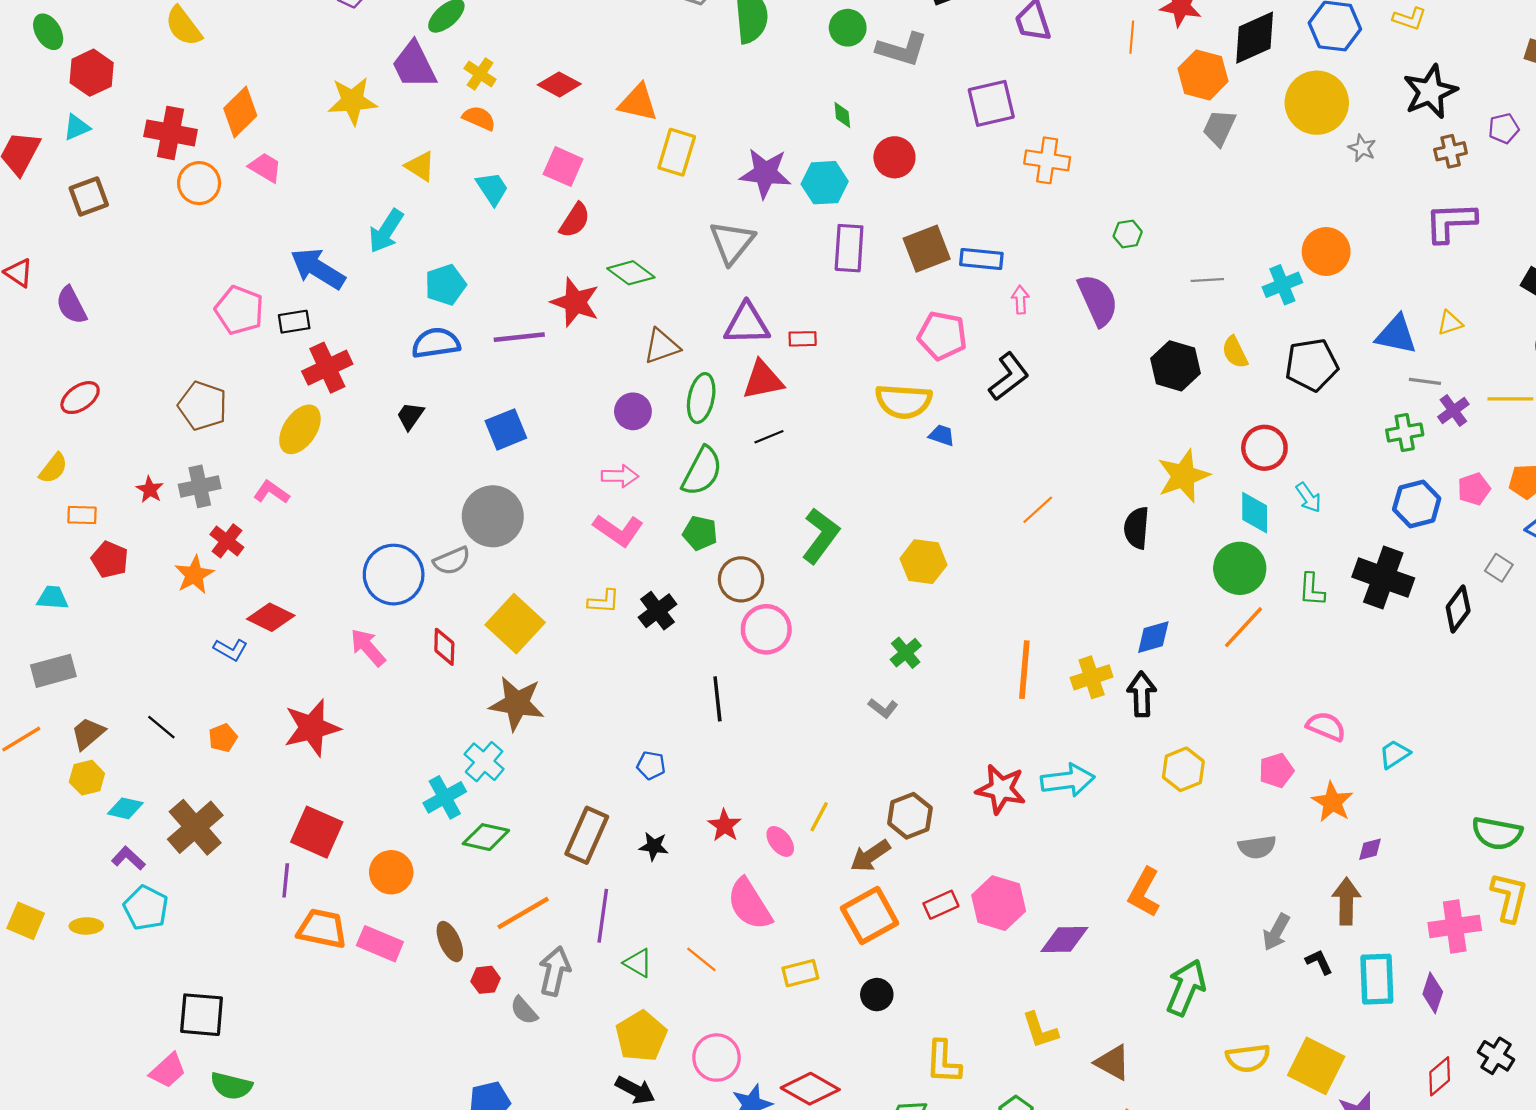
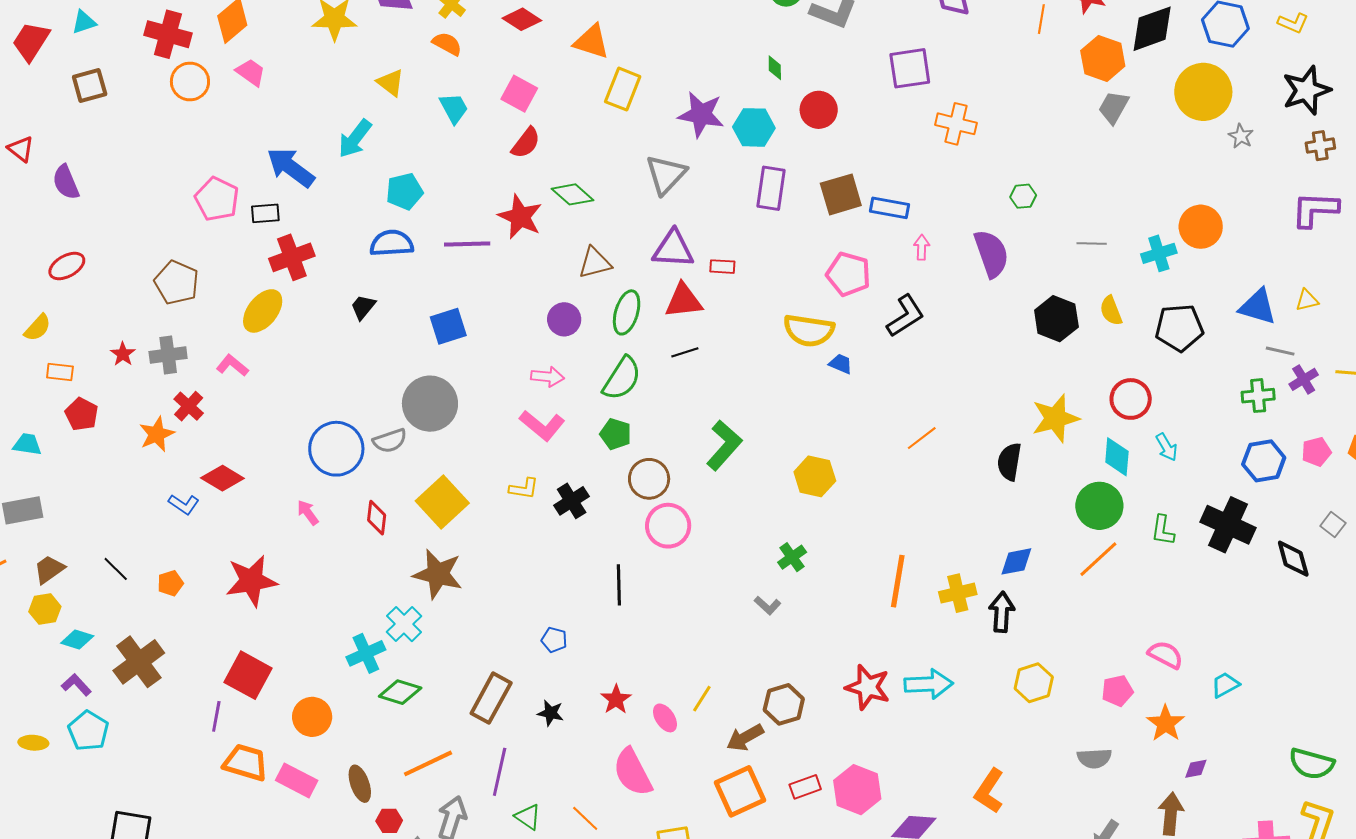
black diamond: (1458, 609) -> (1293, 559), turned -57
pink arrow: (368, 647) -> (308, 513), size x0.7

